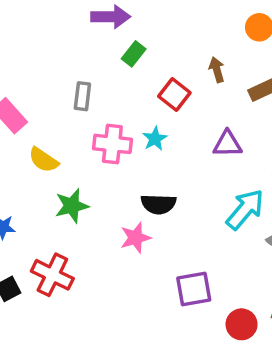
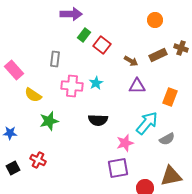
brown arrow: (217, 70) -> (131, 61), moved, turned 136
red square: (174, 94) -> (102, 45), moved
pink star: (135, 238) -> (125, 143), moved
red cross: (52, 275) -> (38, 160), size x0.7

